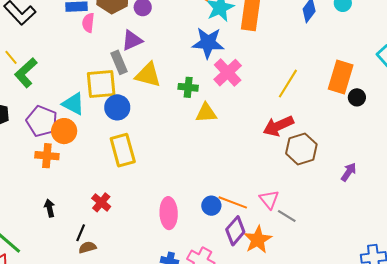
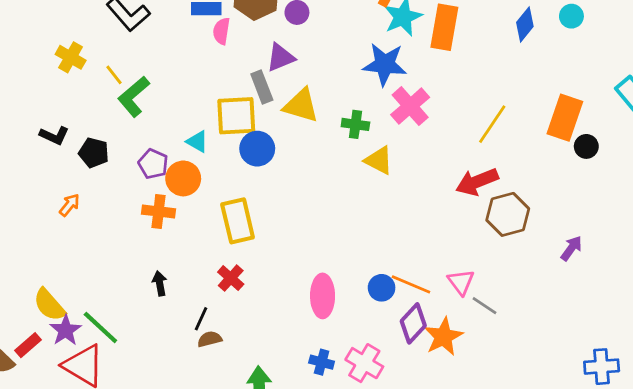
cyan triangle: (73, 104) -> (197, 141), size x0.7
yellow triangle: (206, 113) -> (379, 160), turned 30
purple pentagon: (42, 121) -> (153, 164), size x0.7
yellow rectangle: (123, 150) -> (238, 221), moved

